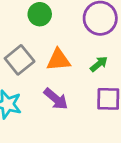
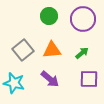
green circle: (40, 14) -> (49, 16), moved

